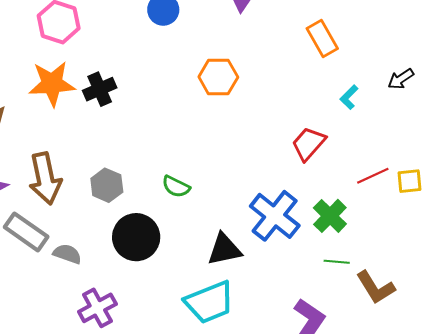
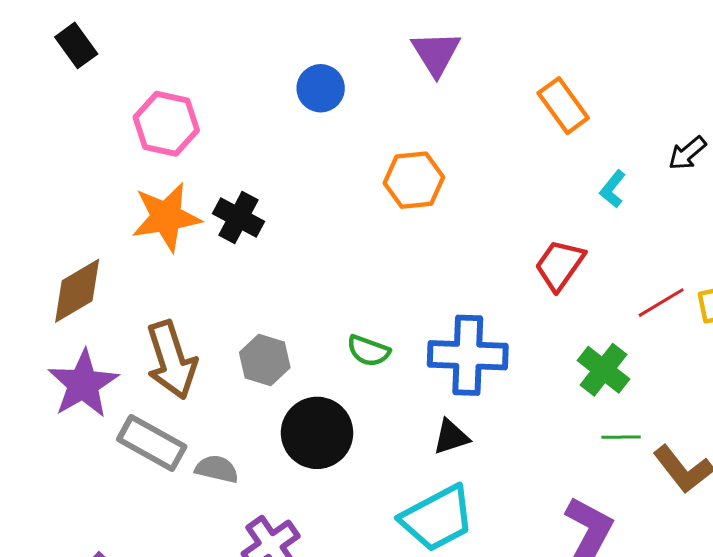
black cross: (100, 89) -> (238, 217), turned -32
blue cross: (275, 216) -> (468, 355), moved, turned -30
black triangle: (224, 249) -> (451, 437), size x0.7

